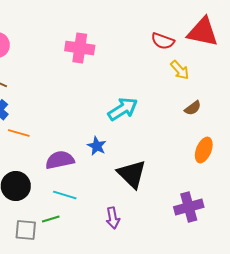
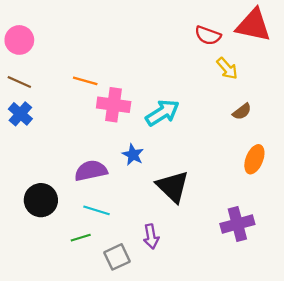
pink cross: (80, 48) -> (114, 105), moved
orange line: (19, 133) -> (85, 81), moved
gray square: (26, 230) -> (117, 257), moved, turned -30

